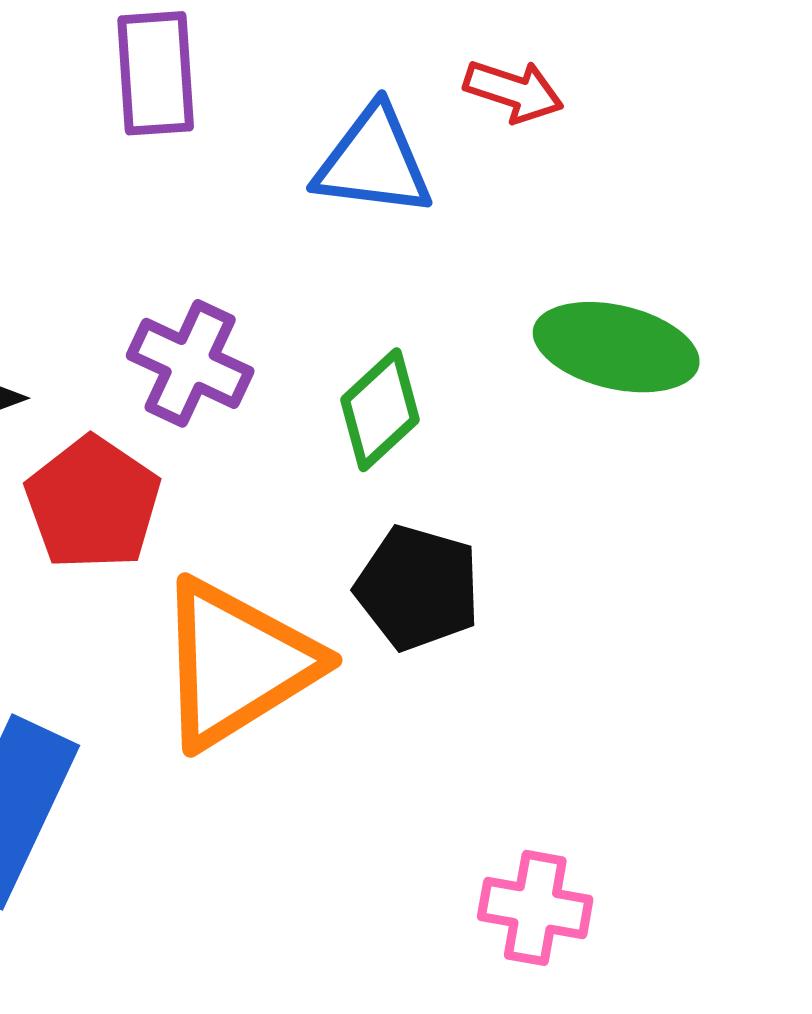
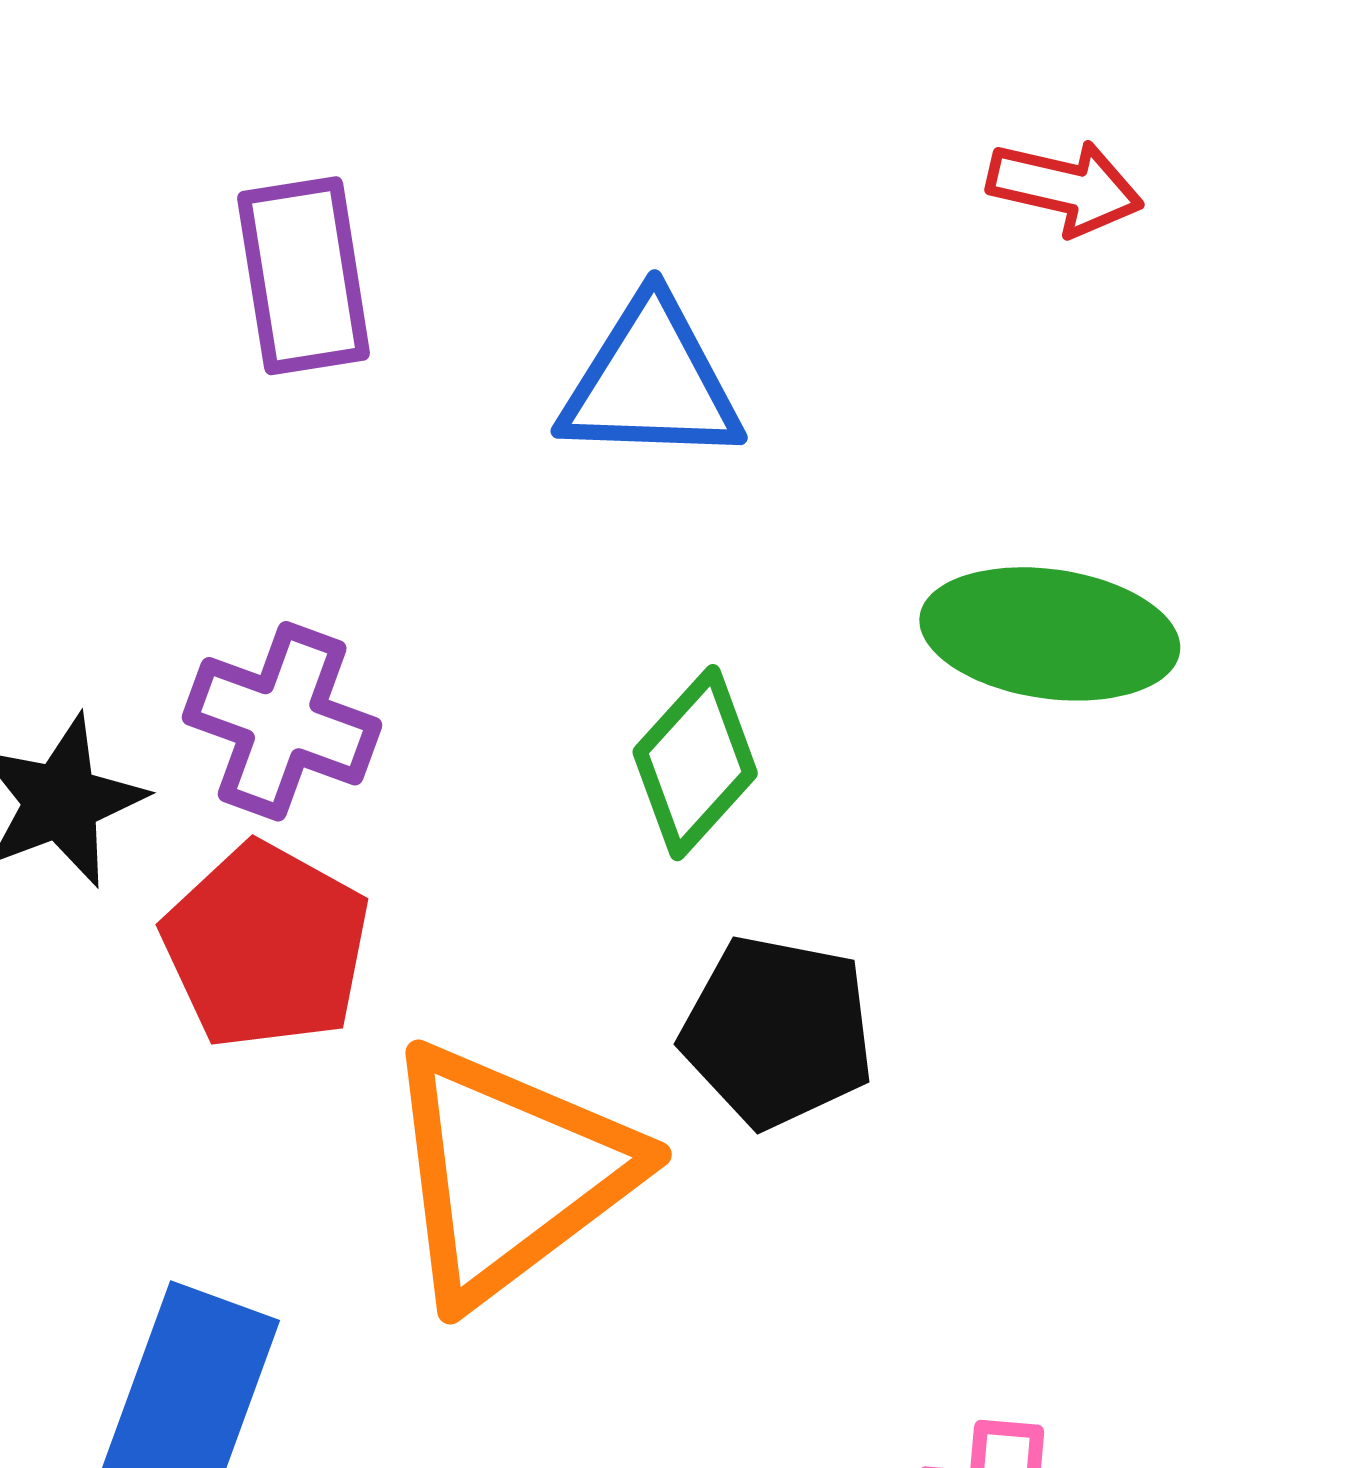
red arrow: (514, 91) -> (1065, 188), moved
purple cross: (190, 363) -> (282, 721), moved

